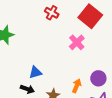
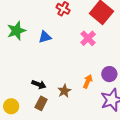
blue triangle: (35, 72) -> (45, 37), moved

